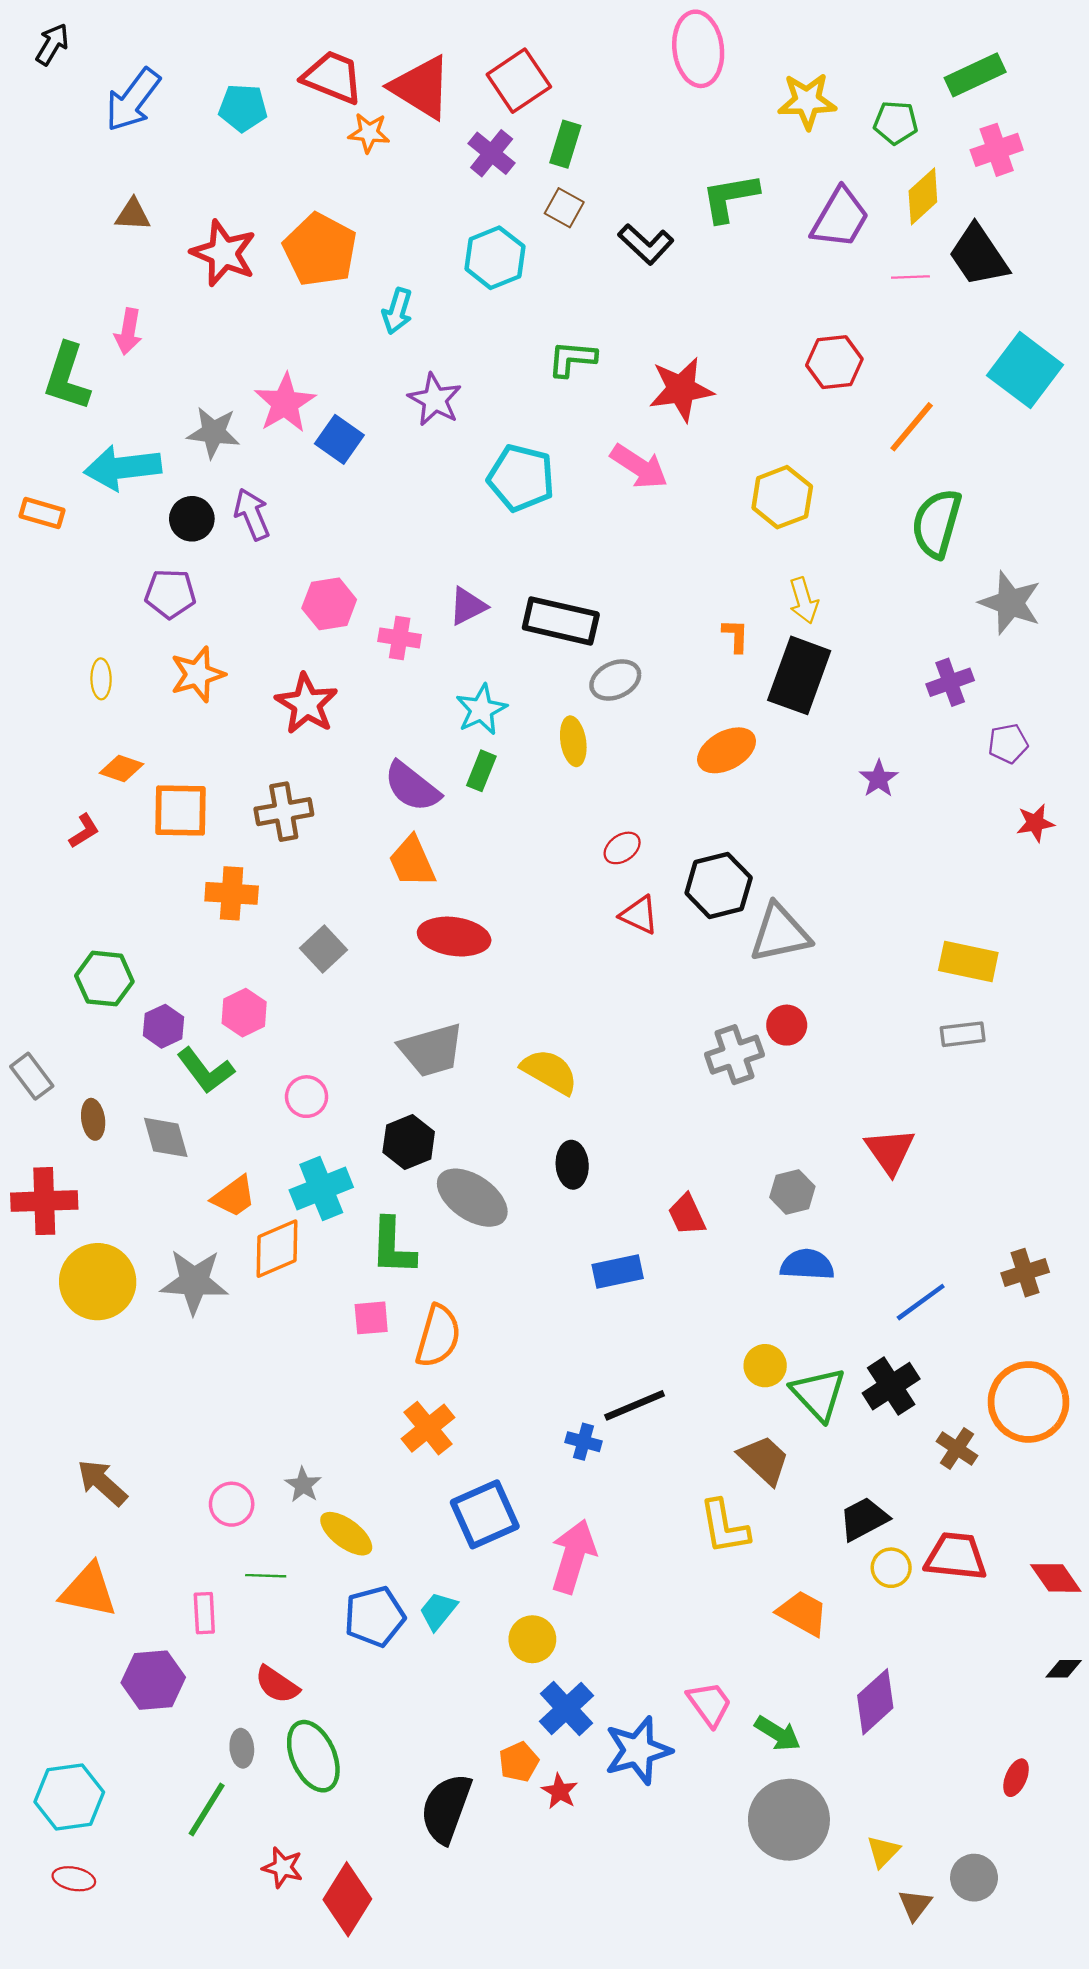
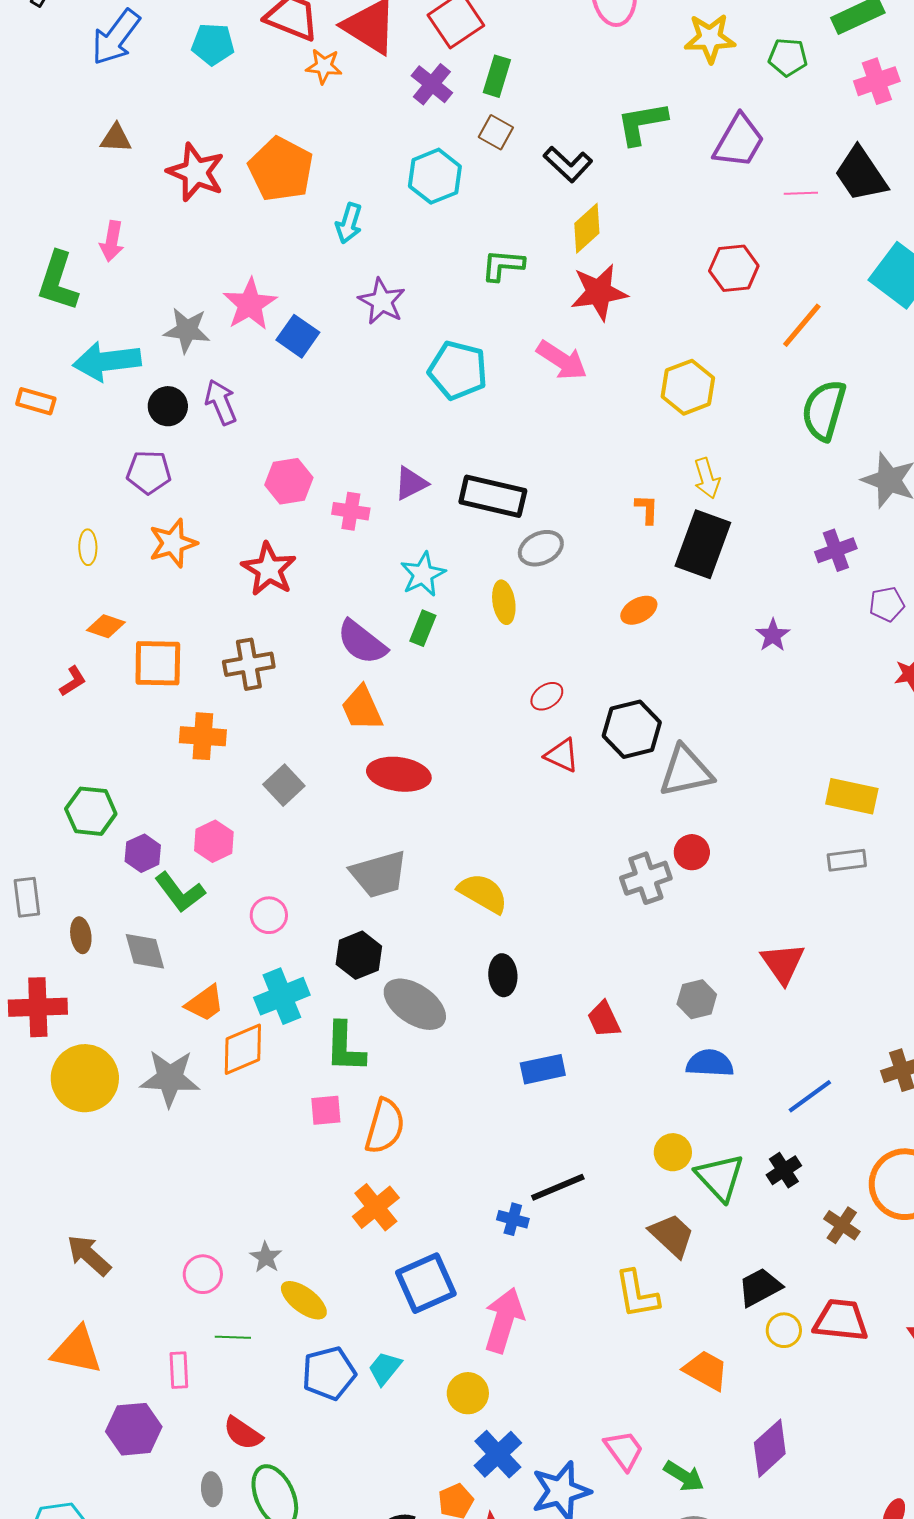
yellow diamond: (923, 196) -> (587, 228), moved
orange ellipse: (727, 750) -> (639, 610), size x0.7
gray rectangle: (32, 1076) -> (27, 897), turned 30
black cross: (891, 1386) -> (784, 1170), size x0.7

